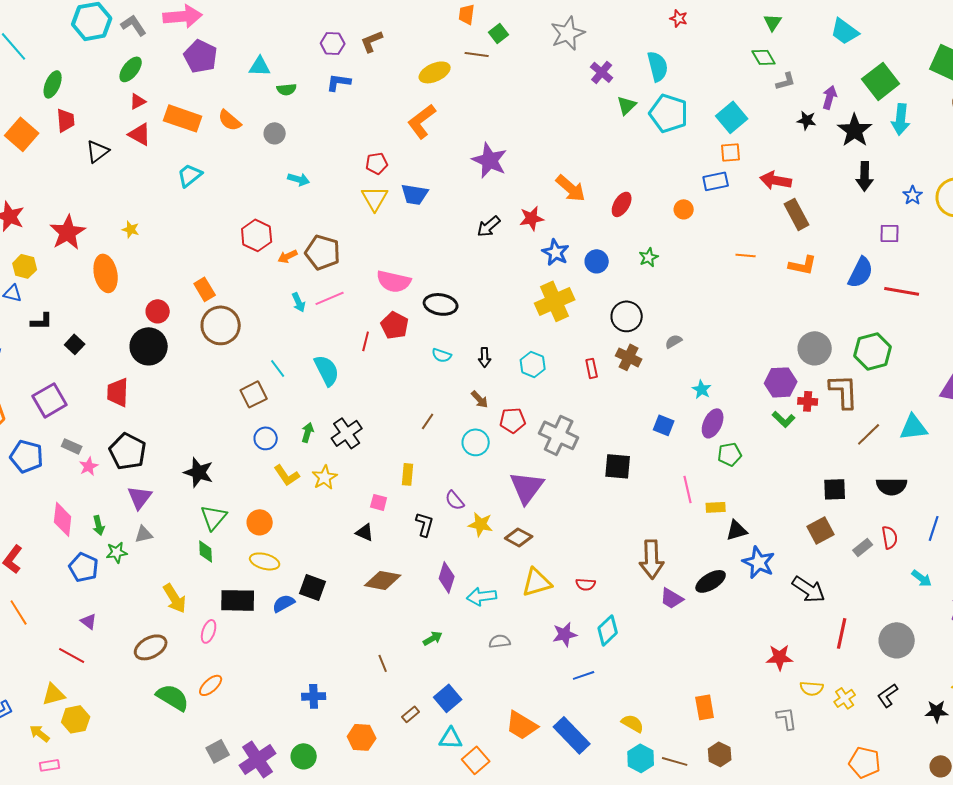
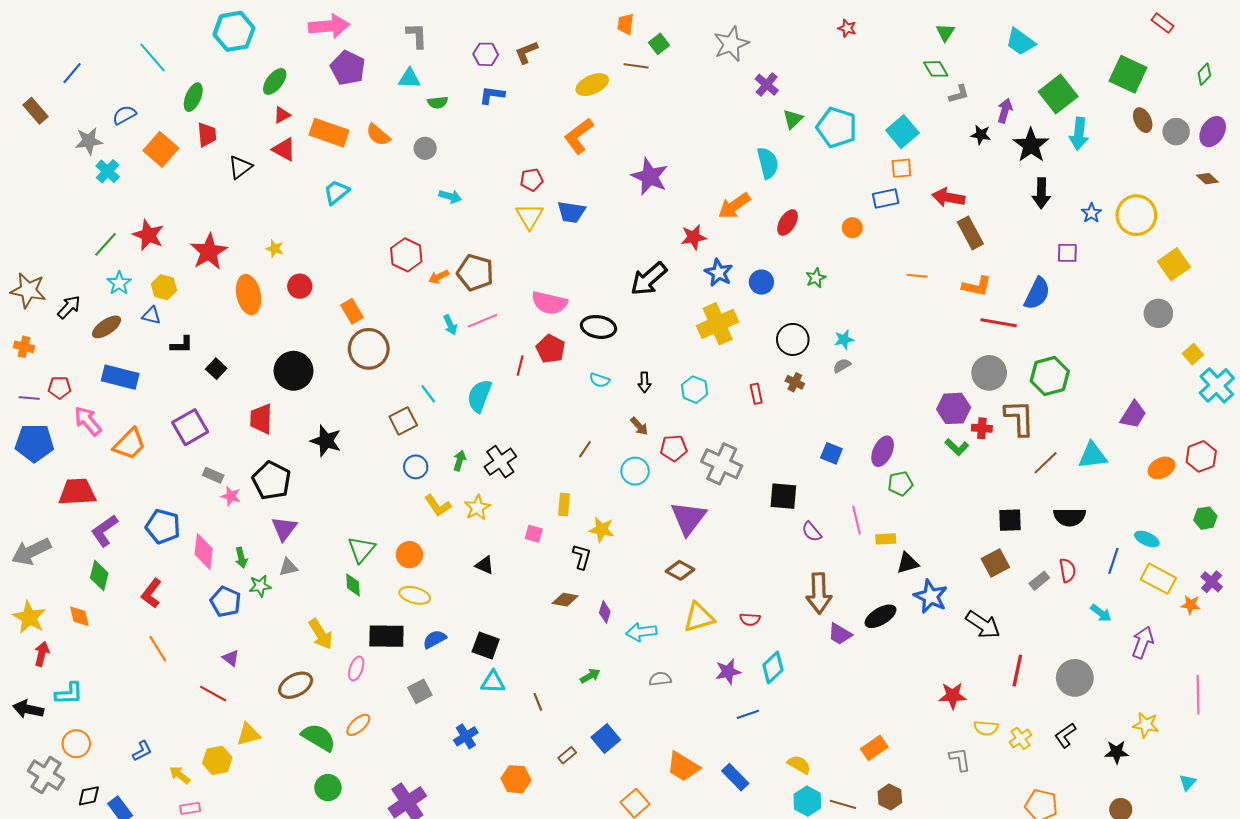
gray L-shape: (134, 25) -> (417, 36), moved, turned 32
cyan semicircle: (658, 66) -> (768, 163), moved
orange arrow: (571, 188) -> (734, 206), turned 104
black arrow: (489, 226) -> (649, 279), moved, size x1.5
red line: (902, 291) -> (999, 323), moved
red circle: (158, 311) -> (300, 286), moved
brown cross: (629, 357) -> (795, 382), size x0.7
cyan semicircle: (327, 370) -> (479, 396), turned -132
cyan star: (702, 389) -> (844, 339), moved, turned 30
blue pentagon: (27, 456) -> (163, 526), moved
pink star: (89, 466) -> (231, 496), turned -30
black star: (199, 472) -> (326, 441), moved
purple semicircle: (455, 500) -> (812, 532), moved
yellow star: (481, 524) -> (602, 530), moved
black triangle: (365, 532) -> (485, 565), moved
purple diamond: (447, 577) -> (605, 612), size x0.7
brown diamond: (383, 580) -> (565, 600), moved, size x0.7
black square: (313, 587) -> (486, 646), moved
yellow triangle: (54, 694) -> (249, 734), moved
blue cross: (314, 696) -> (466, 736), turned -30
orange rectangle: (705, 707) -> (874, 748), turned 65
blue rectangle: (572, 735) -> (735, 777), size x0.7
cyan triangle: (451, 738) -> (493, 682), moved
gray square: (218, 751) -> (420, 691), moved
green circle: (304, 756) -> (328, 788), moved

